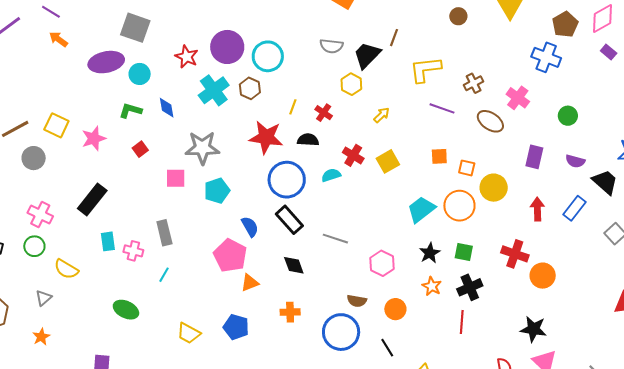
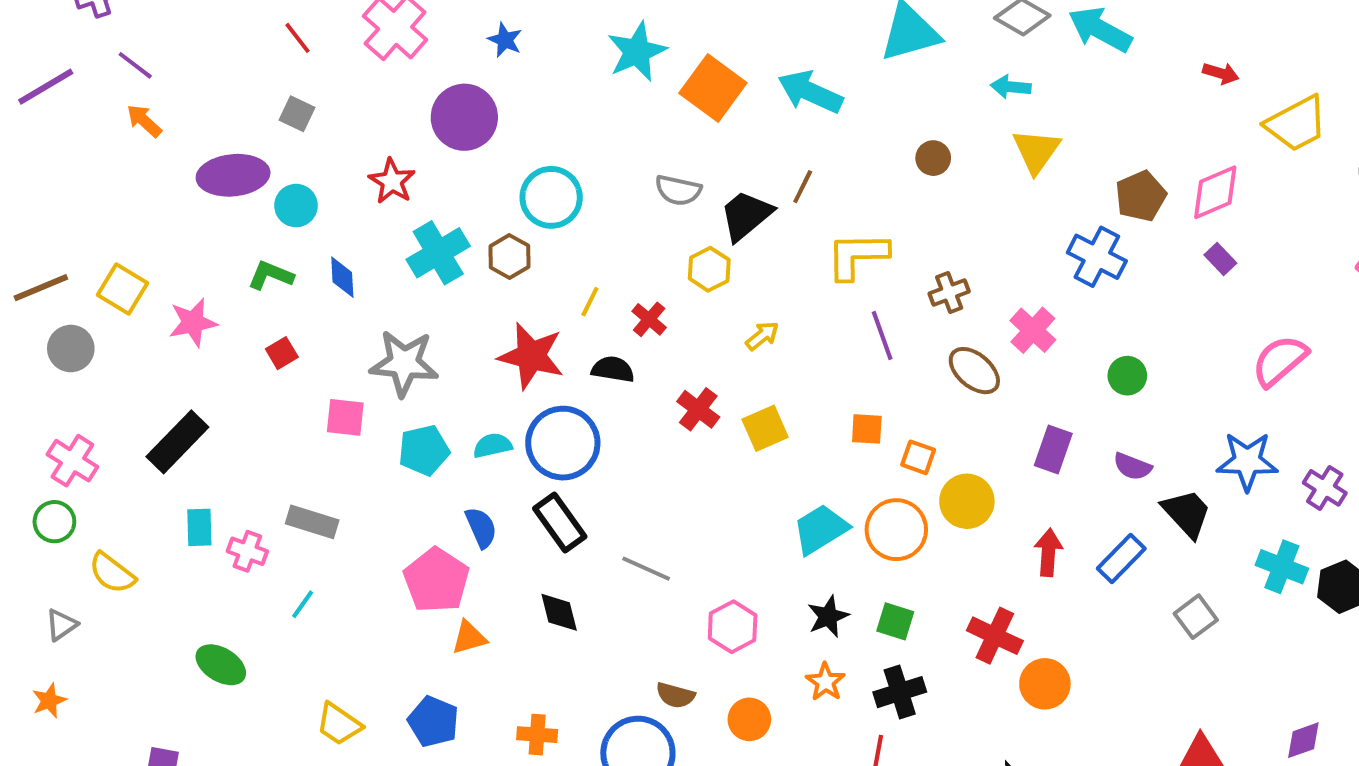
gray square: (135, 28) -> (297, 114), size x0.6
purple circle: (227, 47) -> (464, 117), moved
purple line: (442, 108) -> (882, 336), turned 45
cyan semicircle: (331, 175) -> (492, 446), moved
gray rectangle: (164, 233) -> (312, 522), turned -65
orange cross: (290, 312) -> (537, 735), moved

